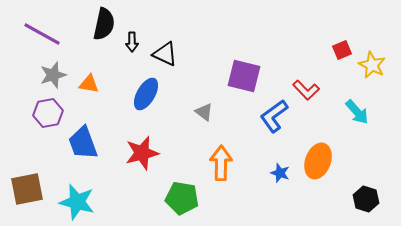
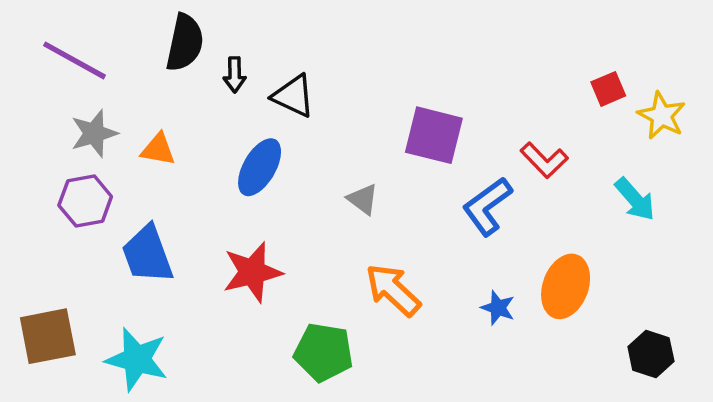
orange arrow: (221, 163) -> (393, 290), turned -48

